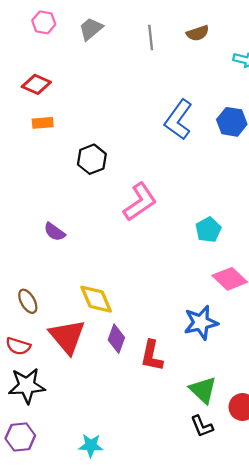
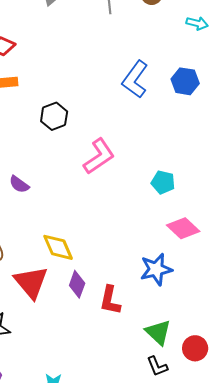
cyan pentagon: (208, 230) -> (163, 182), turned -30

